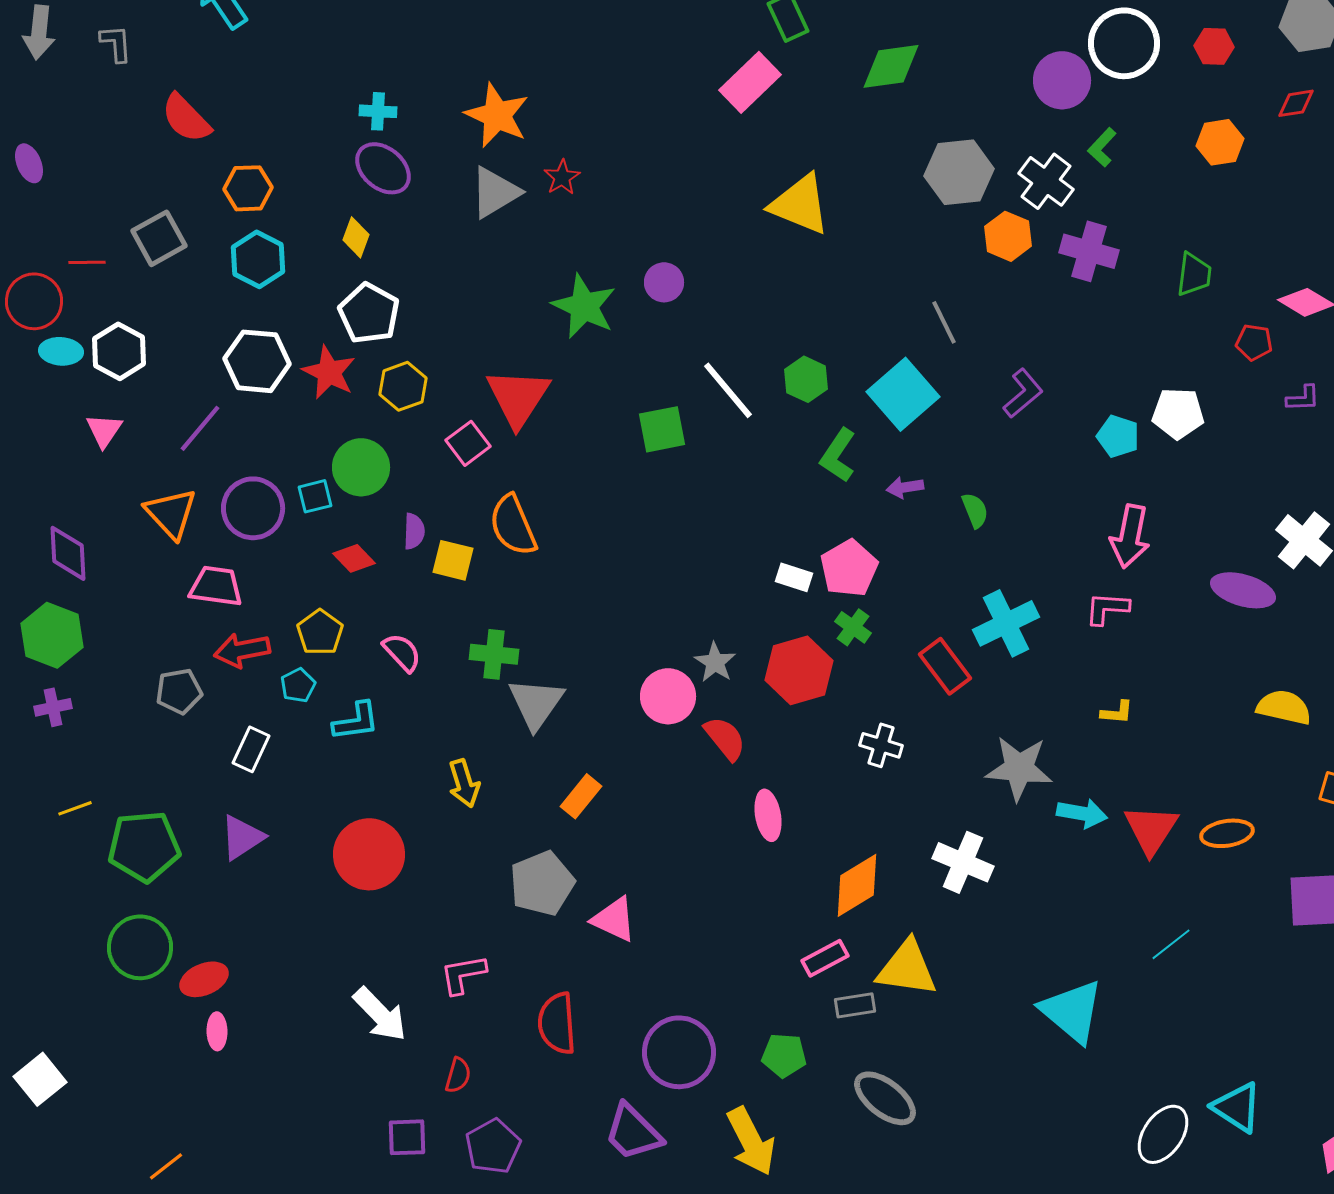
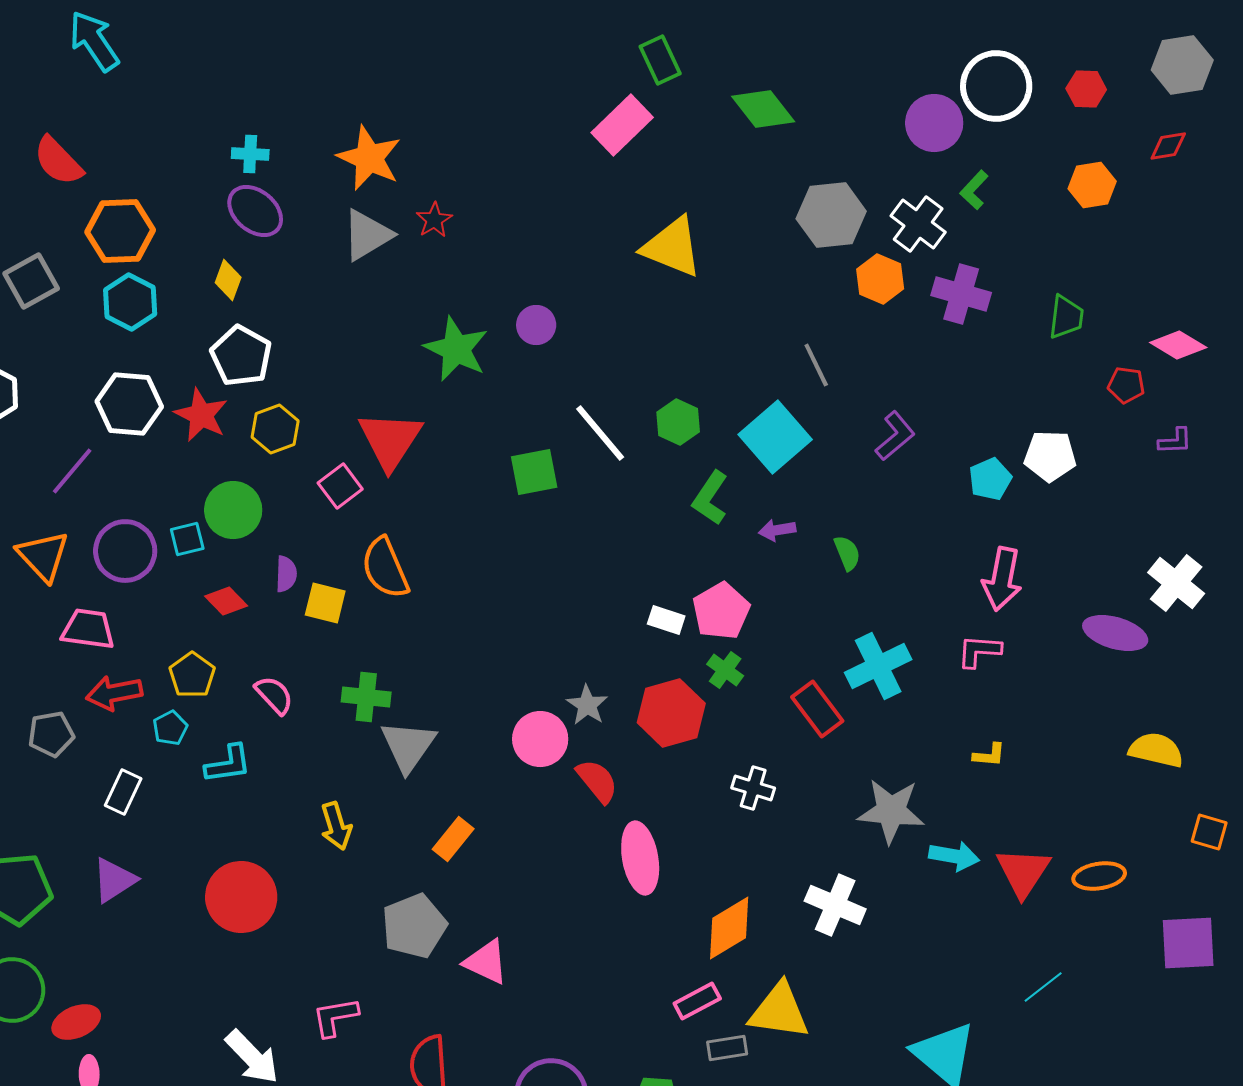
green diamond: (891, 66) -> (763, 109), turned 60
orange hexagon: (248, 188) -> (120, 231), size x1.4
cyan pentagon: (1118, 436) -> (990, 479), turned 30
pink ellipse: (768, 815) -> (640, 858), size x1.4

